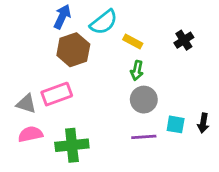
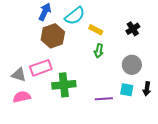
gray circle: (144, 100) -> (132, 65), moved
green cross: (72, 145) -> (64, 85), moved

